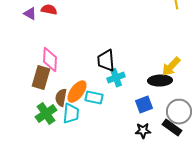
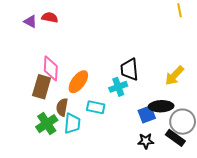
black trapezoid: (106, 61) -> (129, 69), moved
black ellipse: (160, 81) -> (161, 106), moved
orange ellipse: (77, 92) -> (78, 82), moved

